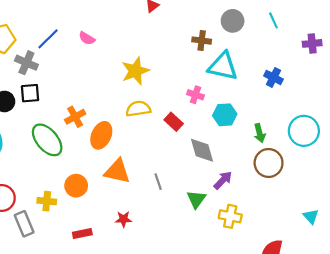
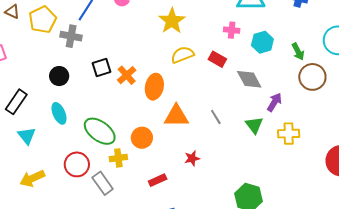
black square: (30, 93) -> (101, 67), moved
green ellipse: (47, 140) -> (100, 131), moved

